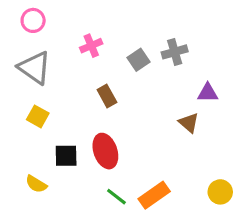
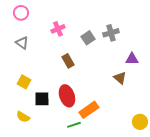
gray triangle: (35, 68) -> (22, 43), size x0.6
yellow square: (38, 116) -> (24, 82), moved
orange rectangle: (154, 195) -> (89, 110), moved
green line: (116, 197) -> (74, 125), turned -56

